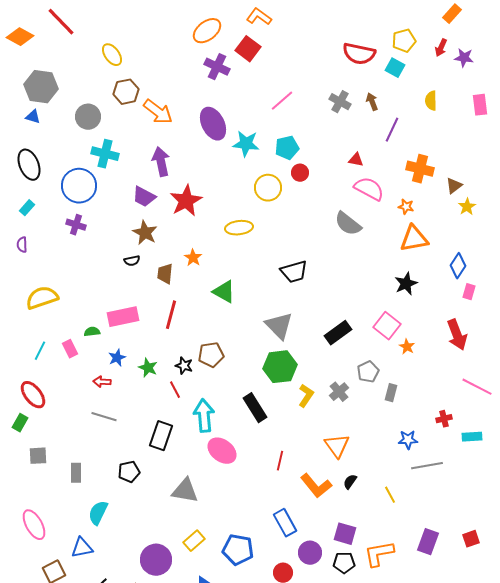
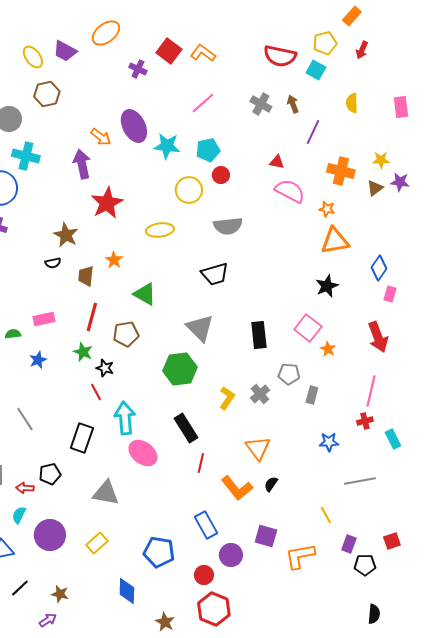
orange rectangle: (452, 14) -> (352, 16), moved
orange L-shape: (259, 17) -> (203, 53), moved
orange ellipse: (207, 31) -> (106, 33), moved
purple star: (464, 58) -> (400, 182), moved
purple cross: (217, 67) -> (138, 69), size x0.7
orange arrow: (158, 112) -> (101, 137), moved, size x0.7
purple trapezoid: (144, 197) -> (65, 51), moved
yellow star: (467, 207) -> (381, 160), moved, turned 30
gray semicircle: (348, 224) -> (228, 226), moved, turned -44
pink rectangle: (123, 317) -> (44, 319), size x0.7
black rectangle: (338, 333) -> (259, 335), turned -60
brown pentagon: (211, 355) -> (126, 334), moved
green hexagon: (280, 367) -> (180, 369), moved
green star: (148, 368) -> (83, 352), moved
gray pentagon: (368, 372) -> (289, 374), turned 30
red arrow: (102, 382) -> (25, 488), moved
pink line: (477, 387) -> (371, 391), moved, turned 76
black rectangle: (255, 408) -> (186, 428), moved
gray line: (104, 417) -> (25, 419), turned 40
cyan rectangle: (472, 437) -> (393, 439), turned 66
gray line: (427, 466) -> (360, 481), moved
yellow line: (390, 495) -> (326, 515), moved
cyan semicircle: (98, 513) -> (19, 515), size x0.7
yellow rectangle: (194, 541) -> (97, 543), moved
purple rectangle: (428, 542) -> (349, 544), size x0.7
purple circle: (156, 560) -> (50, 535), moved
black pentagon: (344, 563) -> (365, 565), moved

